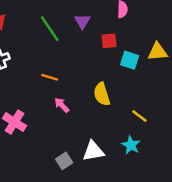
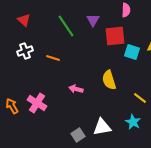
red square: (109, 41) -> (115, 36), size x1.5
orange line: (50, 77) -> (53, 58), moved
pink arrow: (62, 105) -> (76, 89), turned -32

